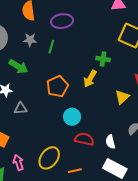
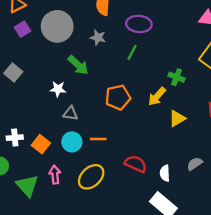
green line: (51, 47) -> (132, 52), moved
yellow triangle: (122, 97) -> (177, 118), moved
cyan circle: (72, 117) -> (72, 142), moved
orange line: (75, 171) -> (98, 139), moved

